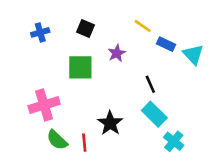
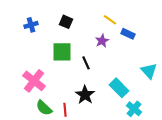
purple star: (117, 53) -> (102, 41), moved
cyan triangle: (193, 54) -> (149, 71), moved
black line: (150, 84) -> (86, 63), moved
pink cross: (44, 105) -> (34, 81), turned -35

